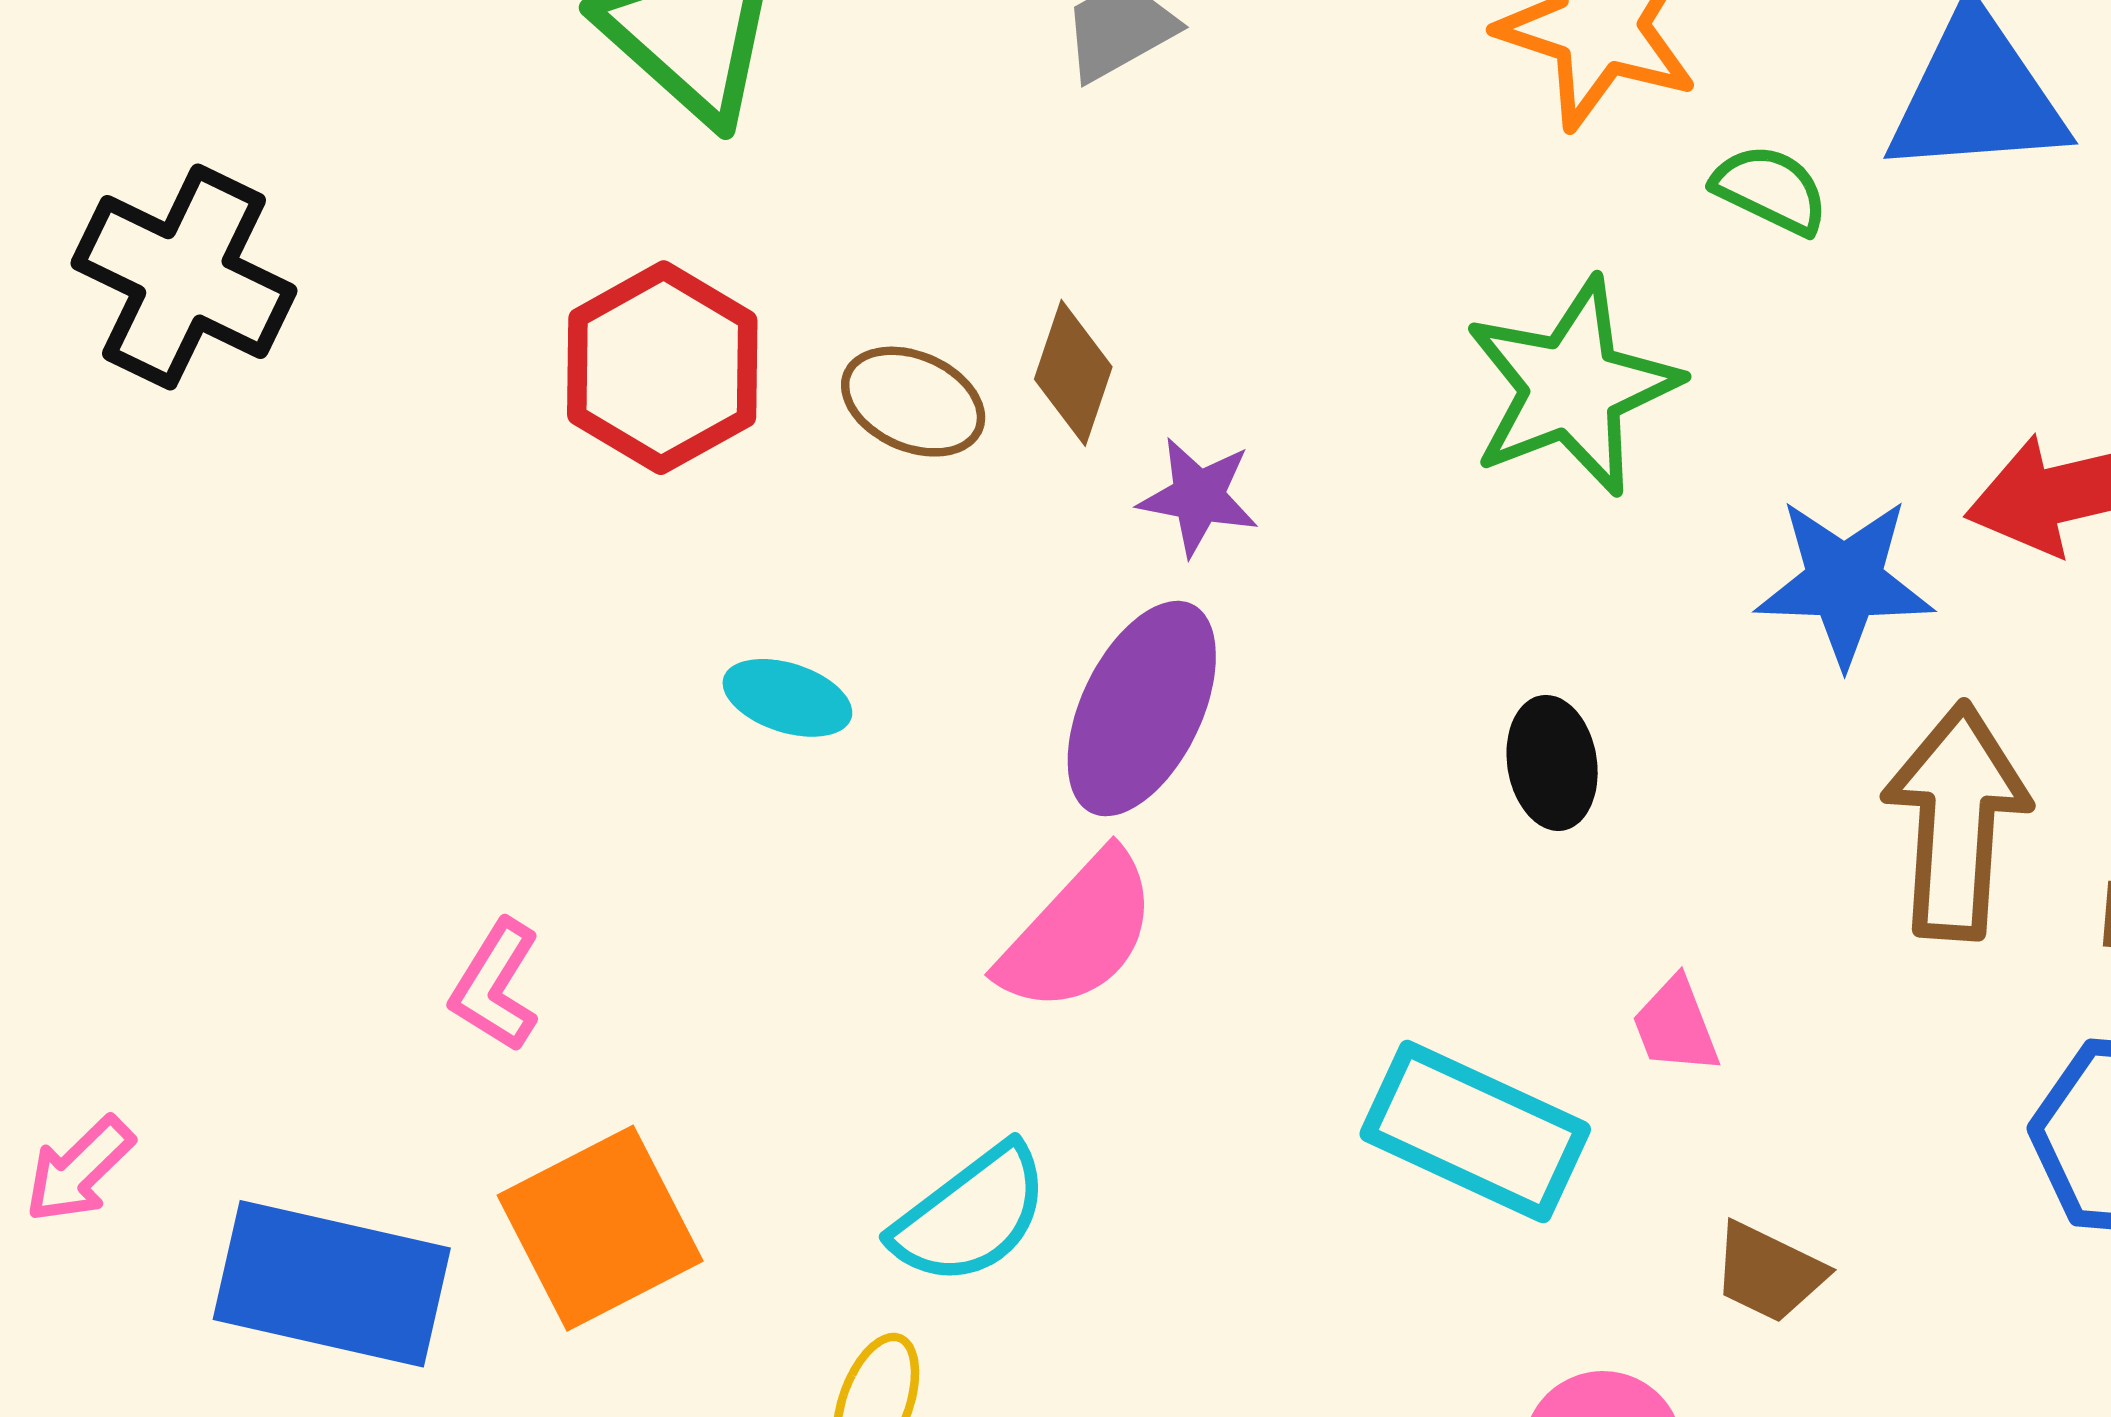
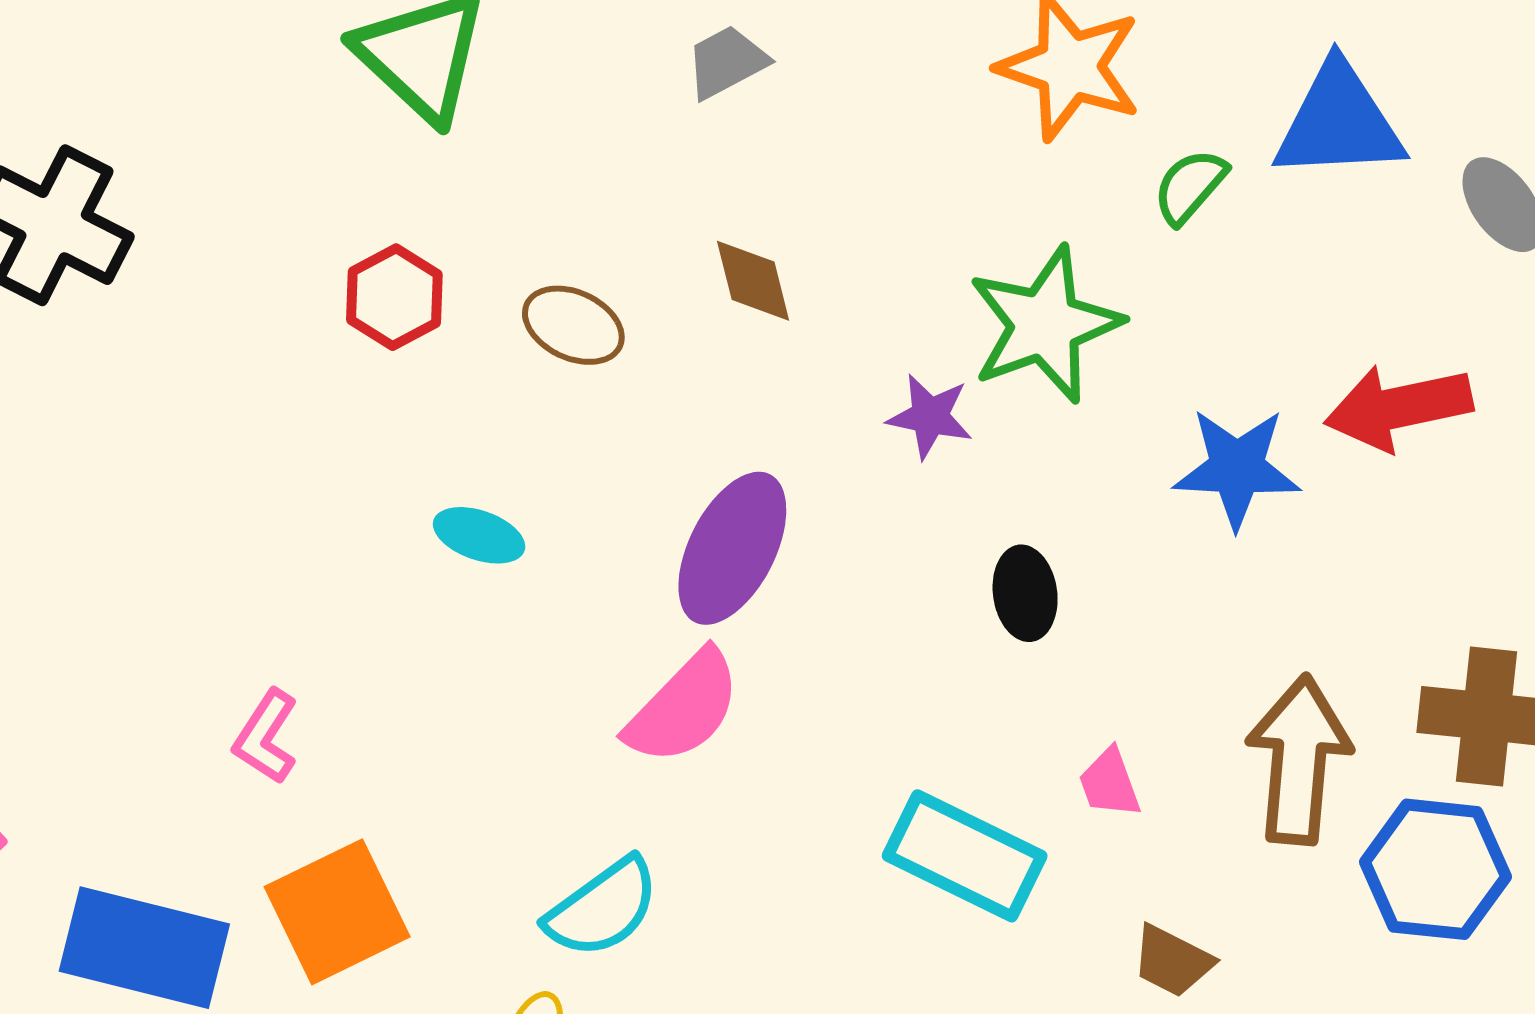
green semicircle: (1770, 189) -> (1190, 186), turned -76
red hexagon: (662, 368) -> (394, 297), size x0.7
brown diamond: (1073, 373) -> (753, 281), moved, turned -34
purple star: (1198, 497) -> (930, 416), moved
brown arrow: (1956, 821) -> (1299, 760), moved

